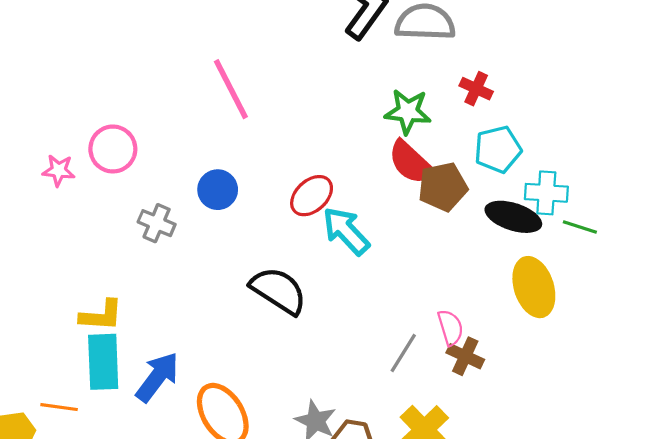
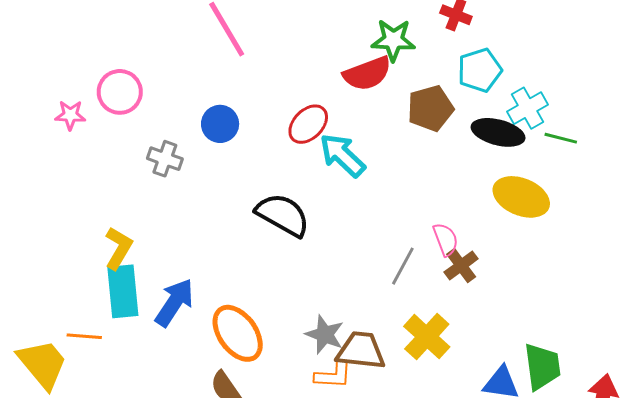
red semicircle: (411, 163) -> (367, 74), moved, turned -60
cyan cross: (546, 193) -> (528, 108), turned -30
yellow ellipse: (534, 287) -> (521, 197), turned -46
yellow L-shape: (101, 315) -> (118, 248), turned -60
brown cross: (465, 356) -> (461, 265), turned 32

